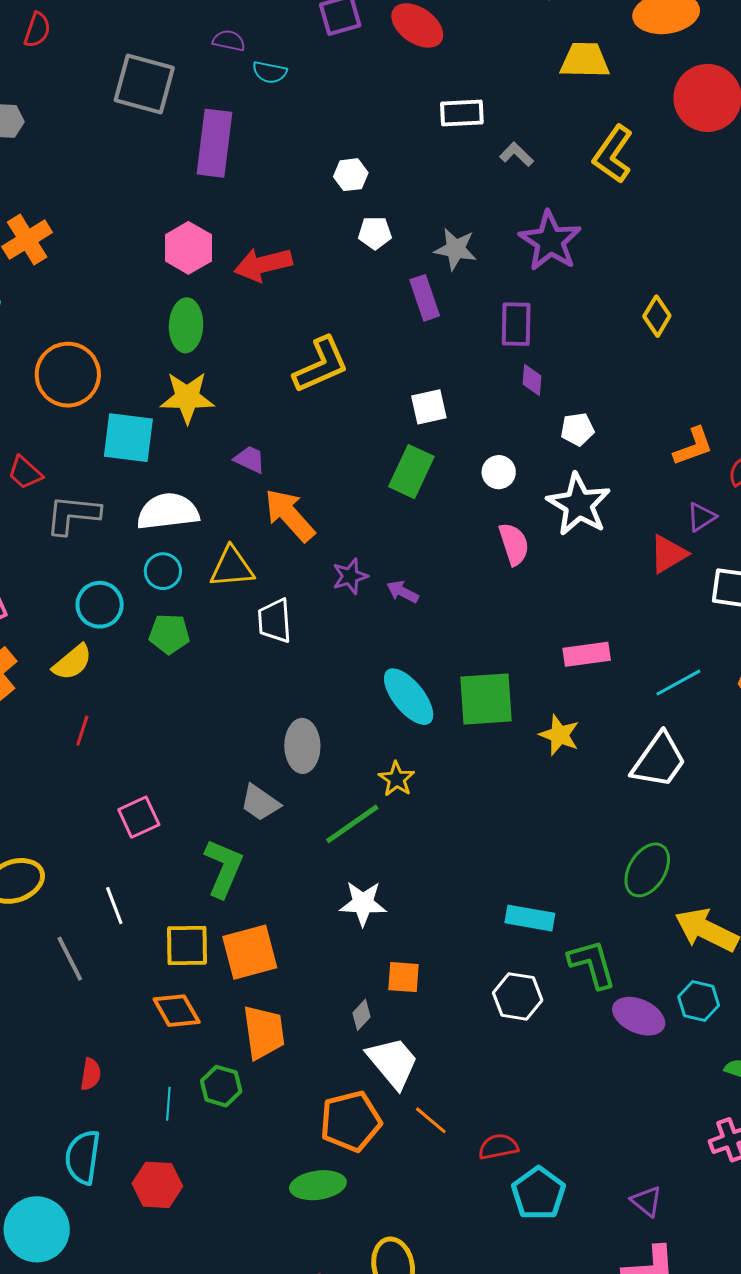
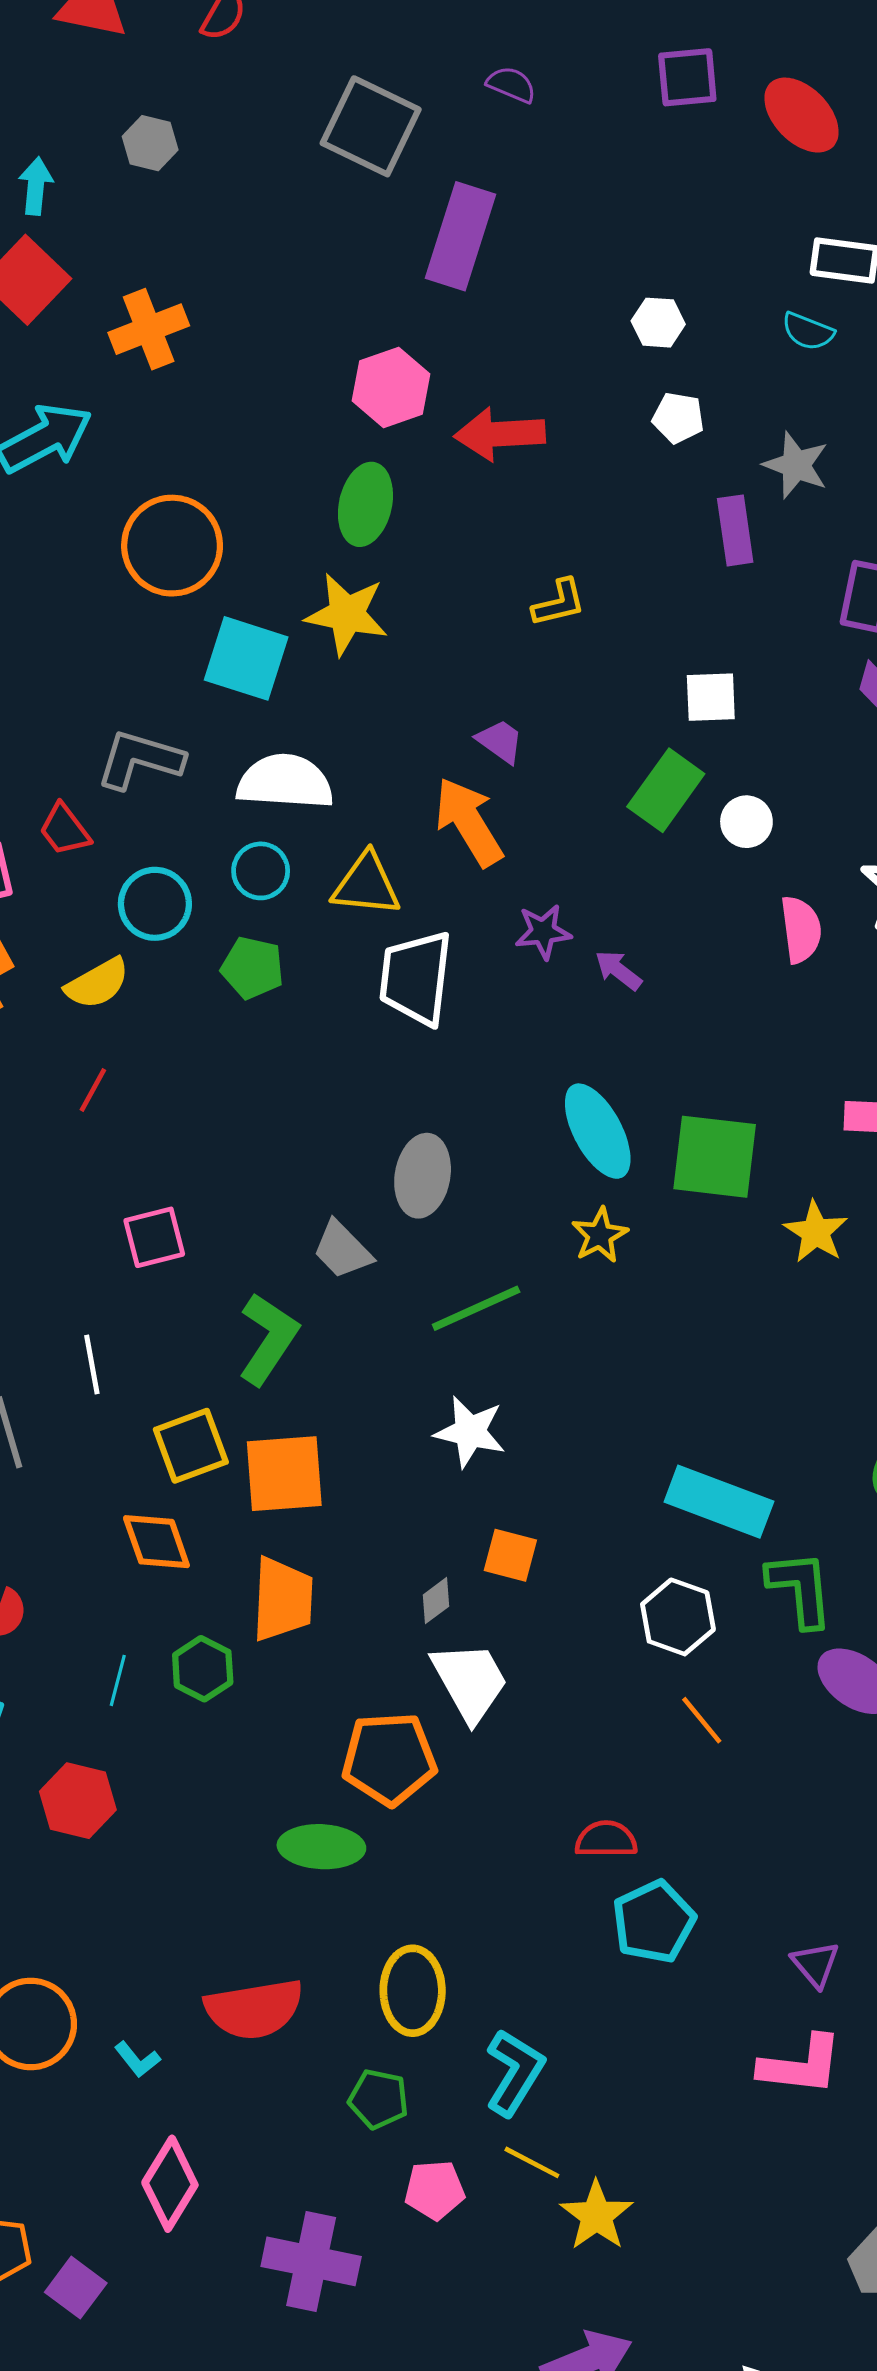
cyan semicircle: (270, 72) -> (808, 331), moved
yellow L-shape: (321, 365) -> (559, 603), size x0.6
purple trapezoid: (250, 459) -> (500, 741), moved
white circle: (499, 472) -> (746, 822), moved
red trapezoid: (25, 473) -> (65, 830), moved
white trapezoid: (275, 621) -> (416, 978), size x1.4
yellow star: (397, 779) -> (600, 1235), moved
cyan rectangle: (530, 918) -> (719, 1502), size x1.4
yellow square: (187, 945) -> (191, 1446), turned -30
orange line: (431, 1120) -> (702, 1720), moved

